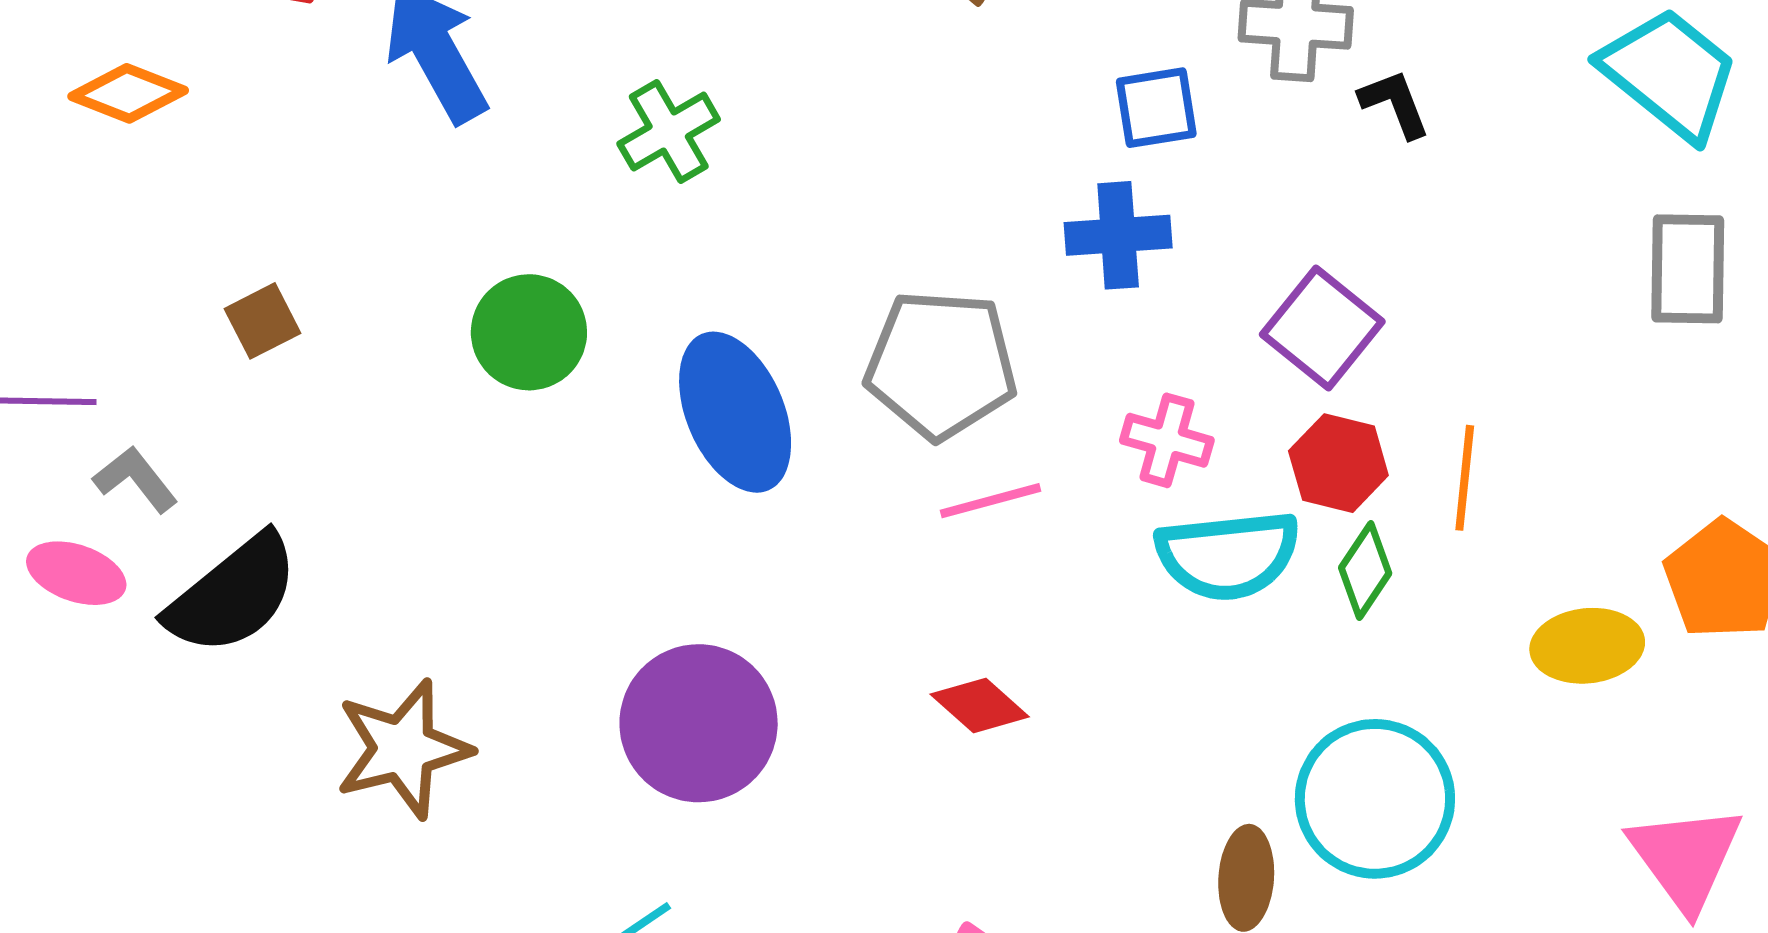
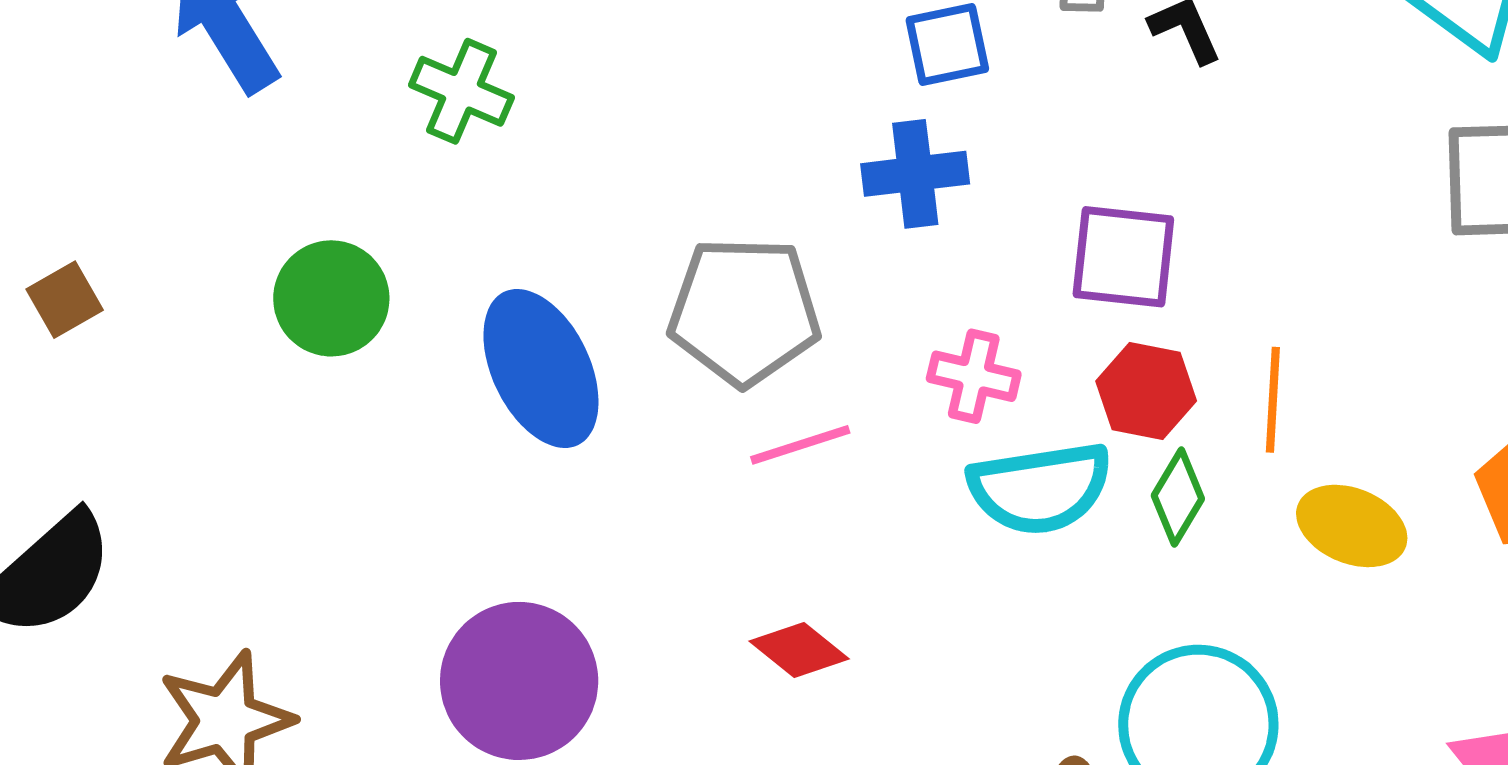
green cross: (669, 132) -> (461, 91), turned -34
purple square: (1322, 328) -> (1123, 257), turned -30
yellow ellipse: (1587, 646) -> (1352, 526), moved, turned 31

